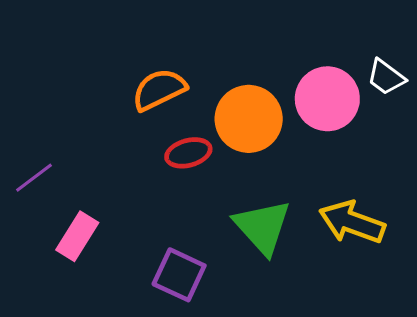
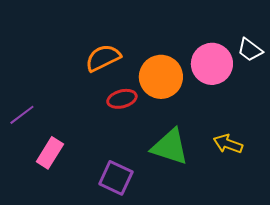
yellow arrow: (352, 222) -> (228, 144), size x0.7
green triangle: (262, 227) -> (170, 147), turned -30

